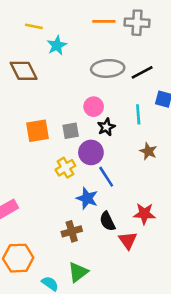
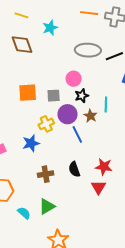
yellow line: (34, 26) -> (21, 15), moved
cyan line: (138, 114) -> (106, 105), moved
brown star: (148, 151) -> (90, 116), moved
blue star: (87, 198) -> (31, 143), moved, turned 30
red triangle: (128, 240) -> (98, 187), moved

